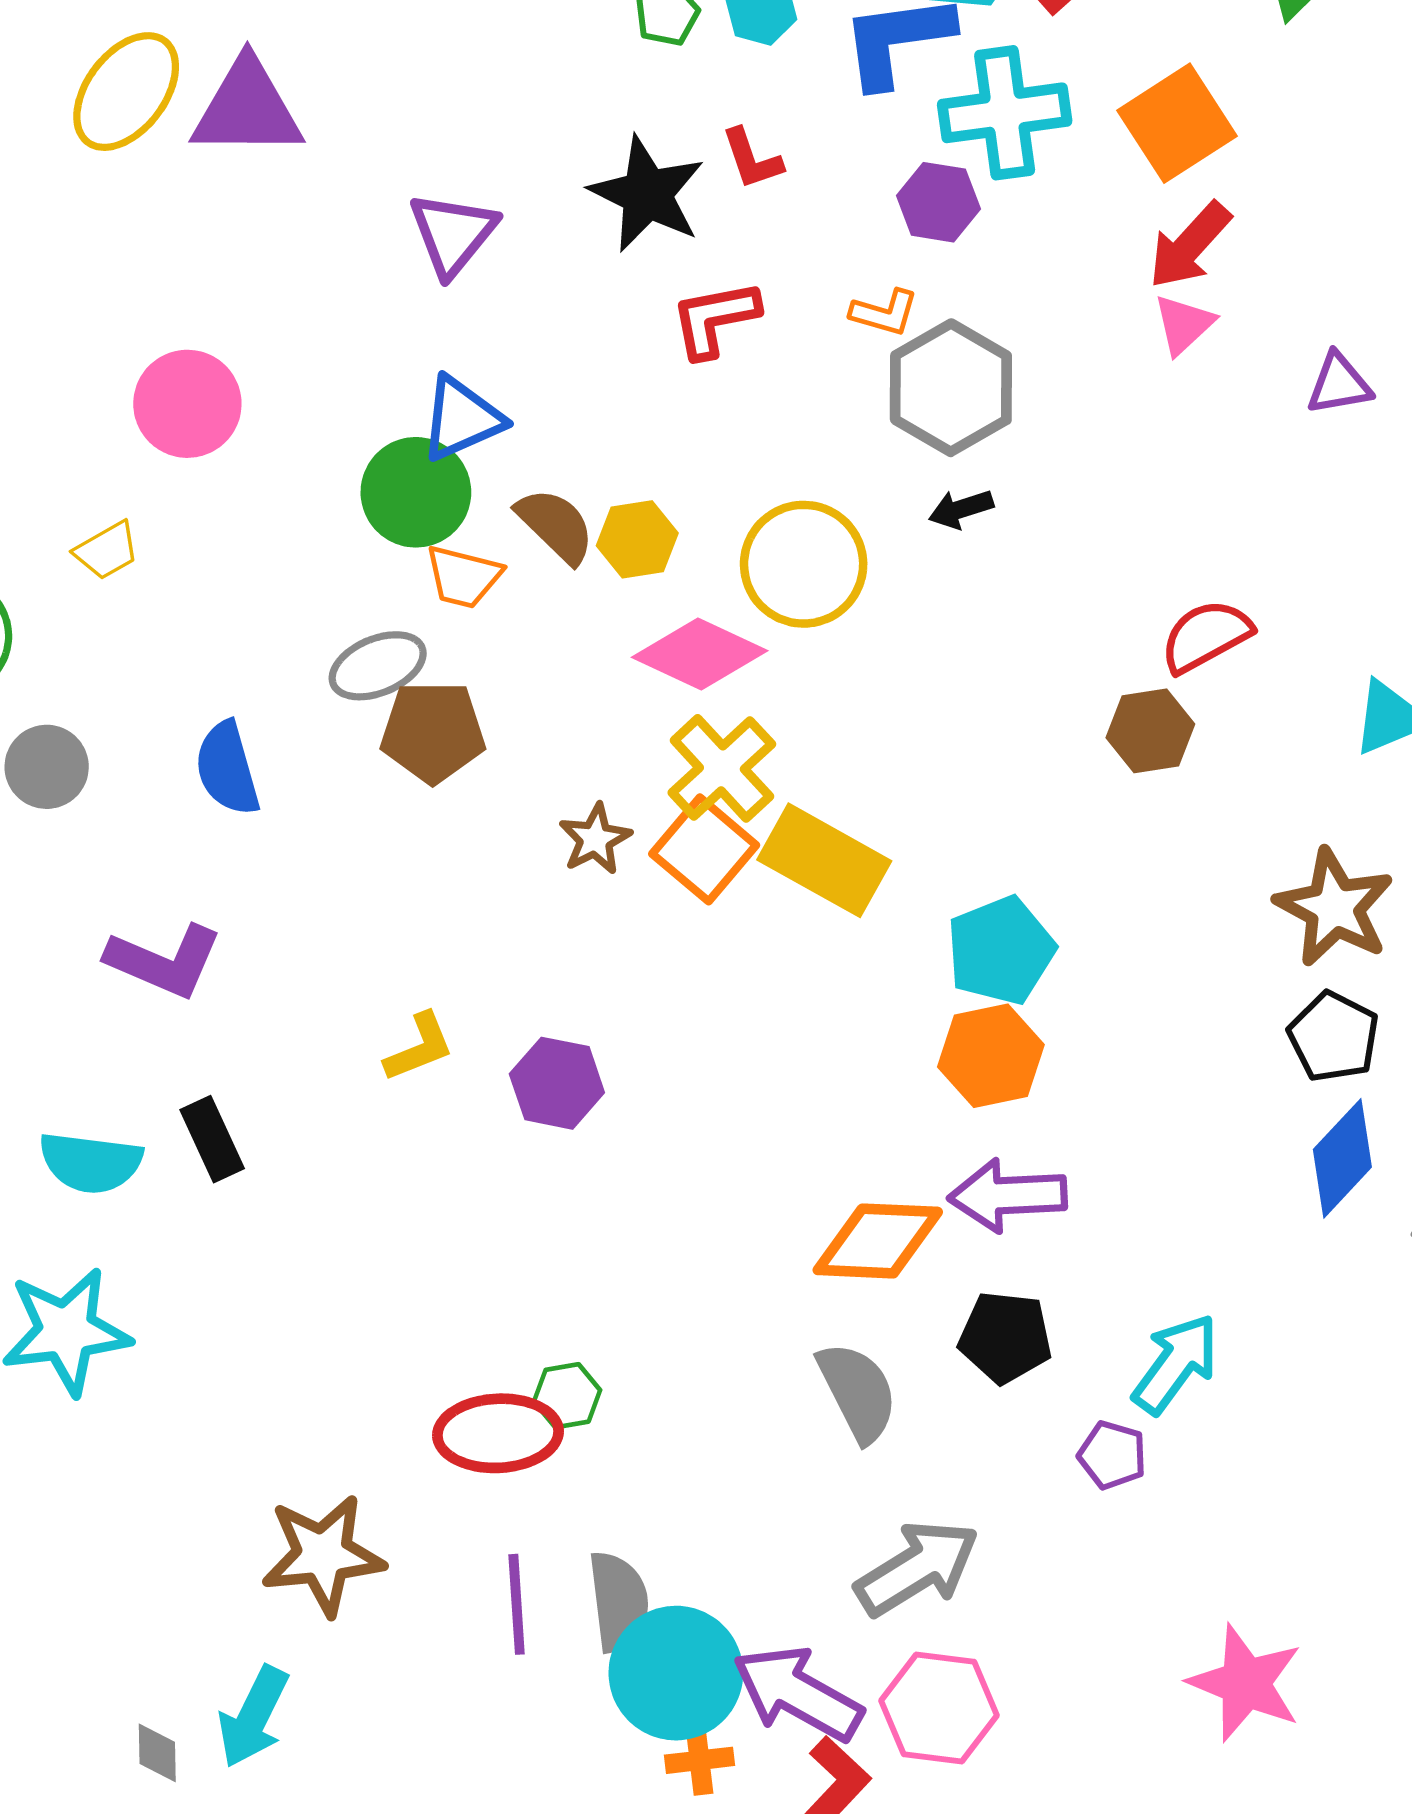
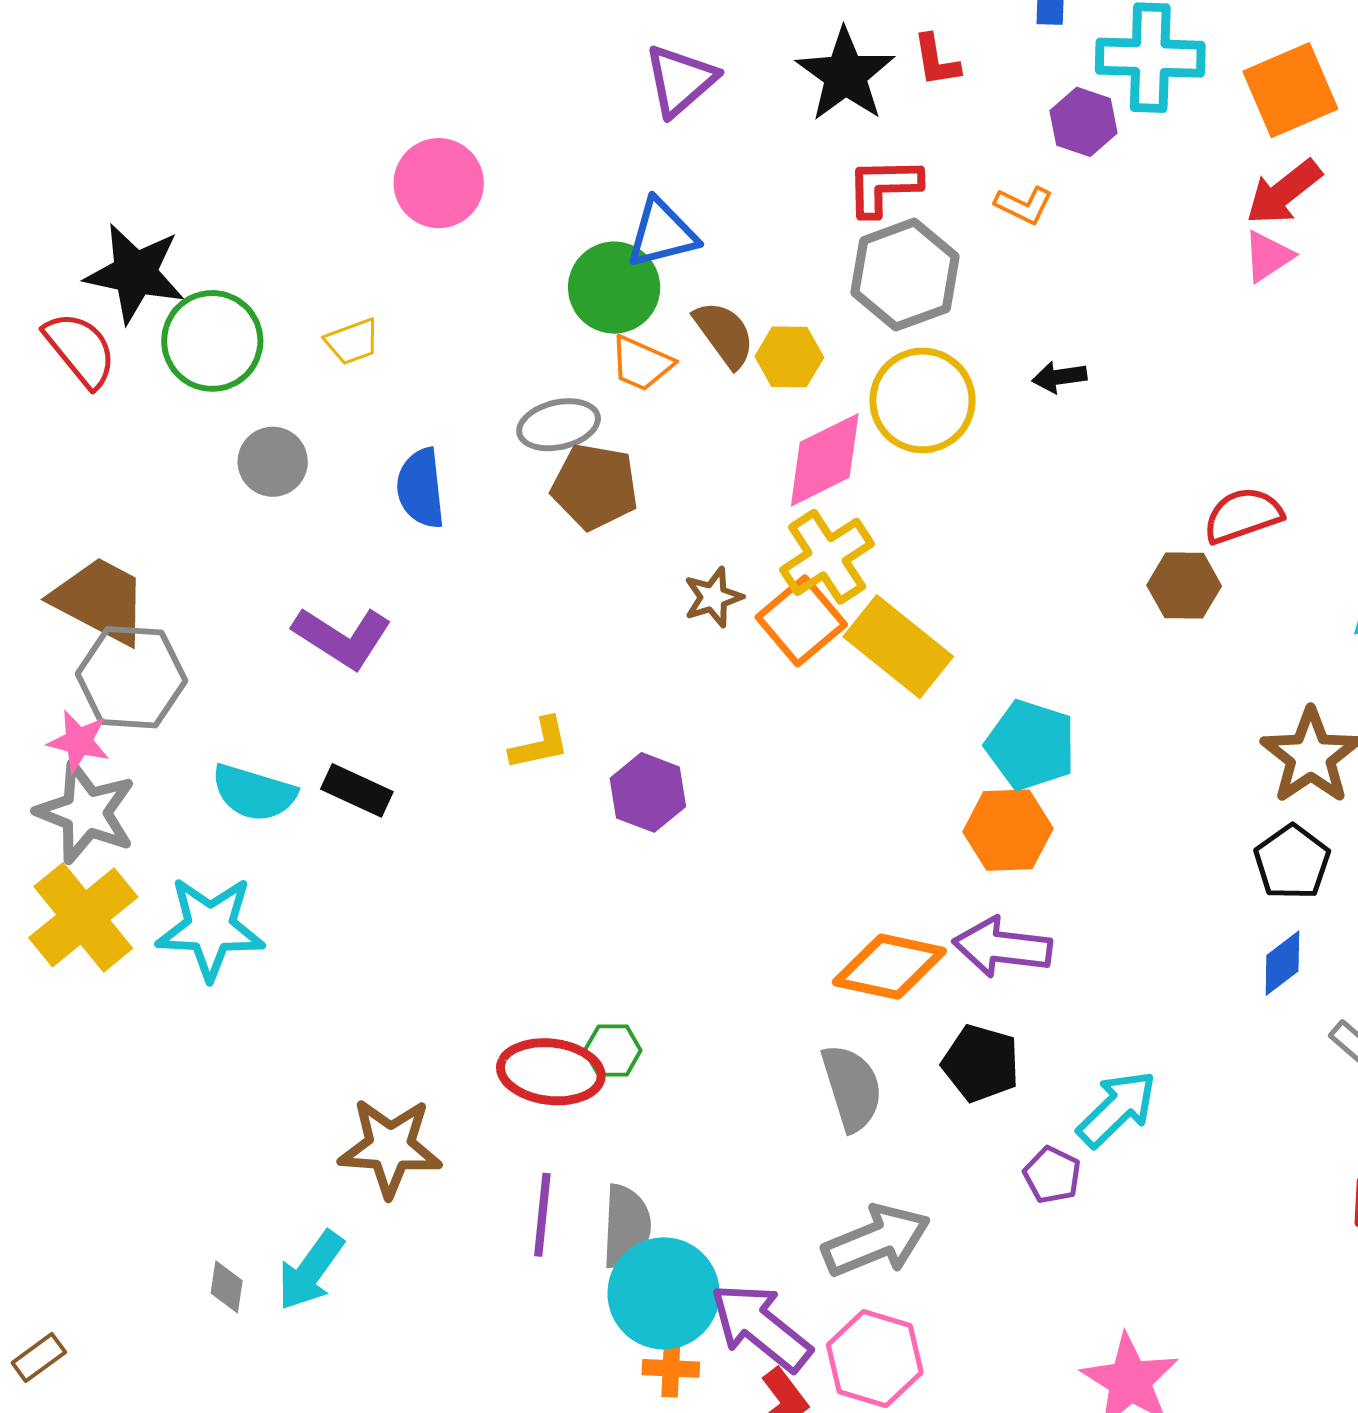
gray hexagon: (951, 388) -> (905, 275), moved
yellow trapezoid: (107, 551) -> (352, 341), moved
pink diamond: (700, 654) -> (825, 460), turned -61
cyan pentagon: (1001, 951) -> (1031, 745), turned 30
black rectangle: (212, 1139) -> (357, 790), turned -50
blue diamond: (1342, 1158) -> (1282, 963), size x0.7

